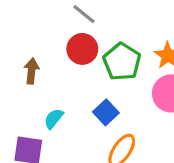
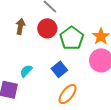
brown arrow: (32, 71) -> (20, 26), moved

